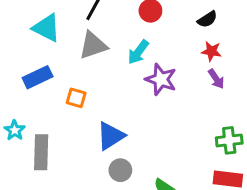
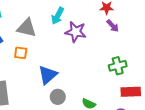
gray triangle: (93, 45) -> (27, 28), moved, turned 40
green cross: (229, 140) -> (118, 66), moved

